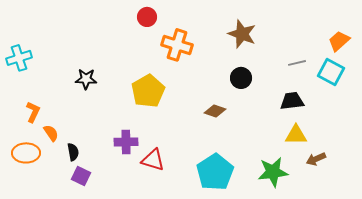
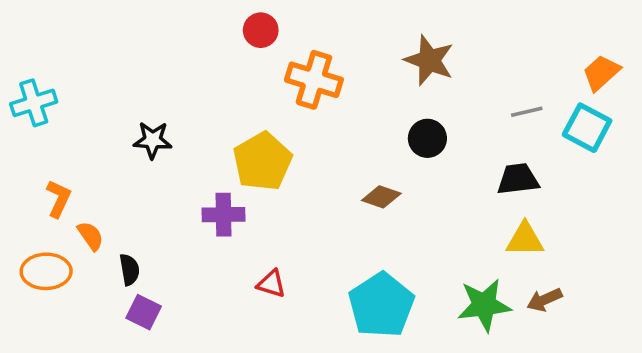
purple cross: (126, 142) -> (223, 215), moved
brown arrow: (316, 159) -> (544, 300), moved
red triangle: (153, 160) -> (271, 284), size x0.7

